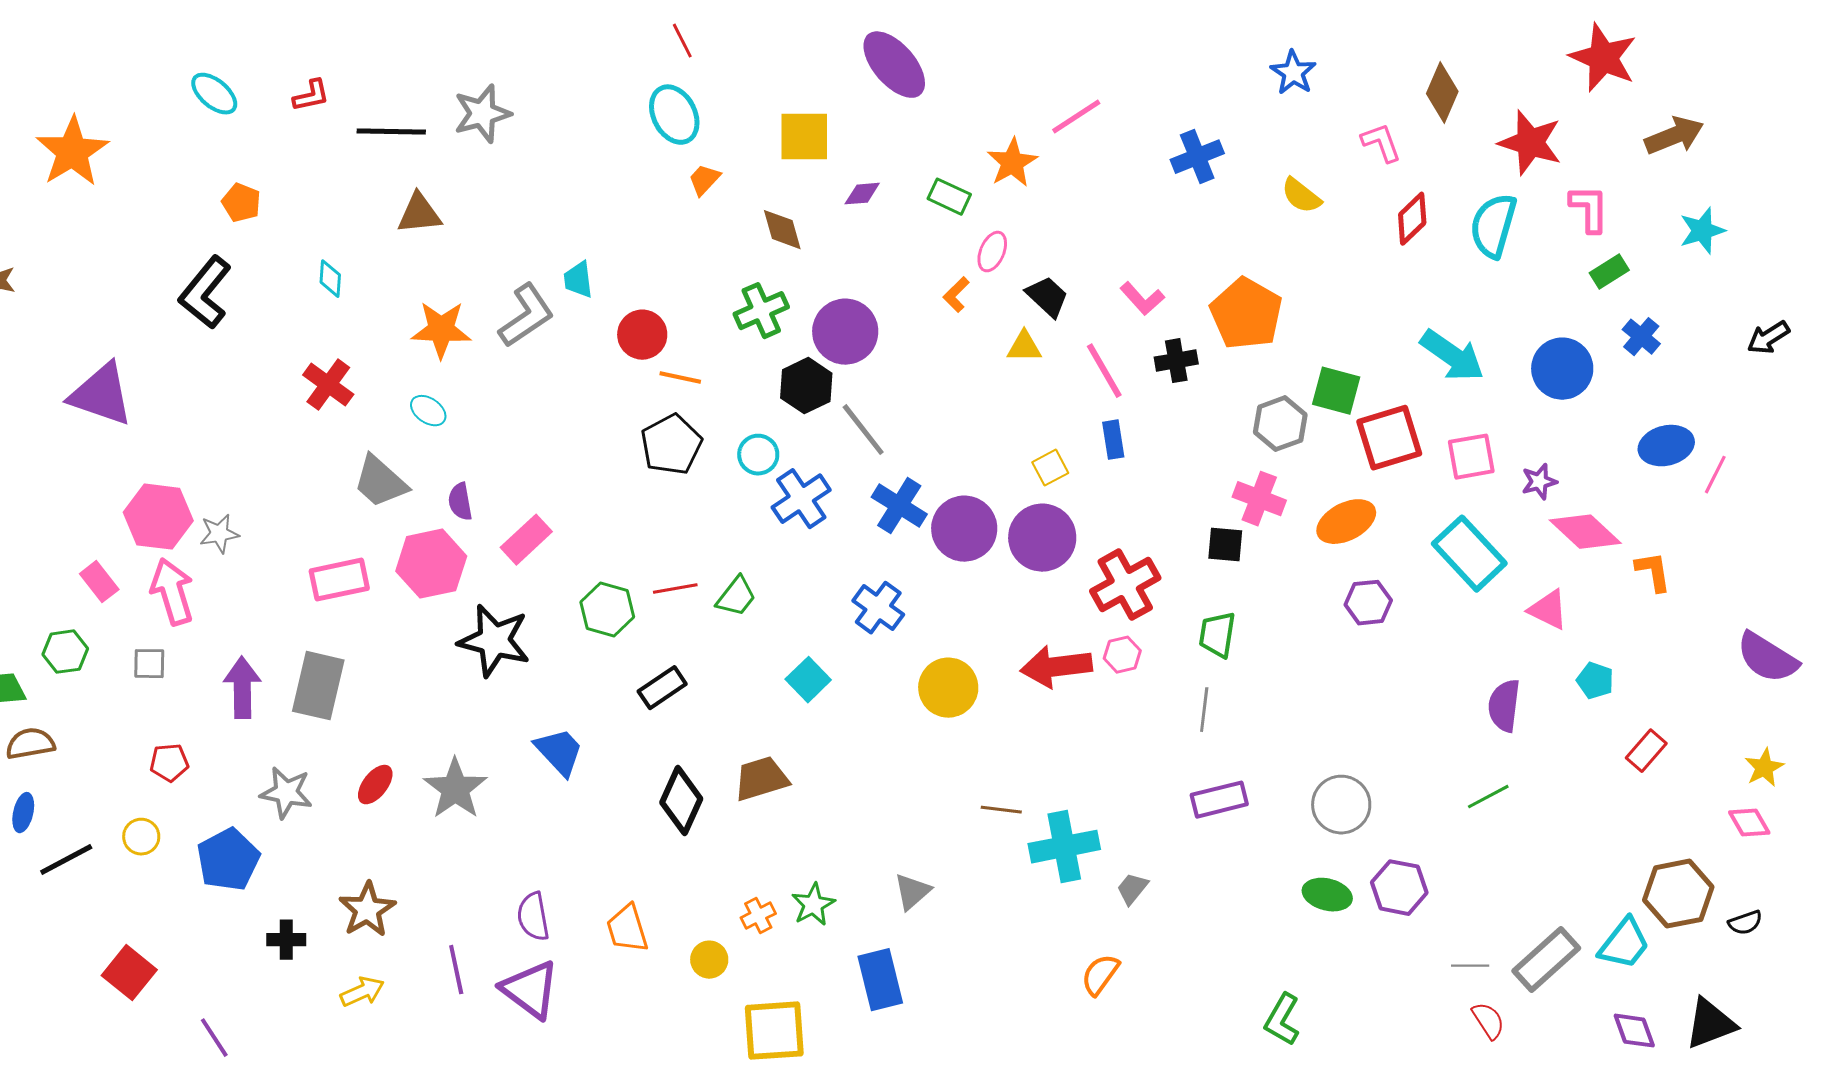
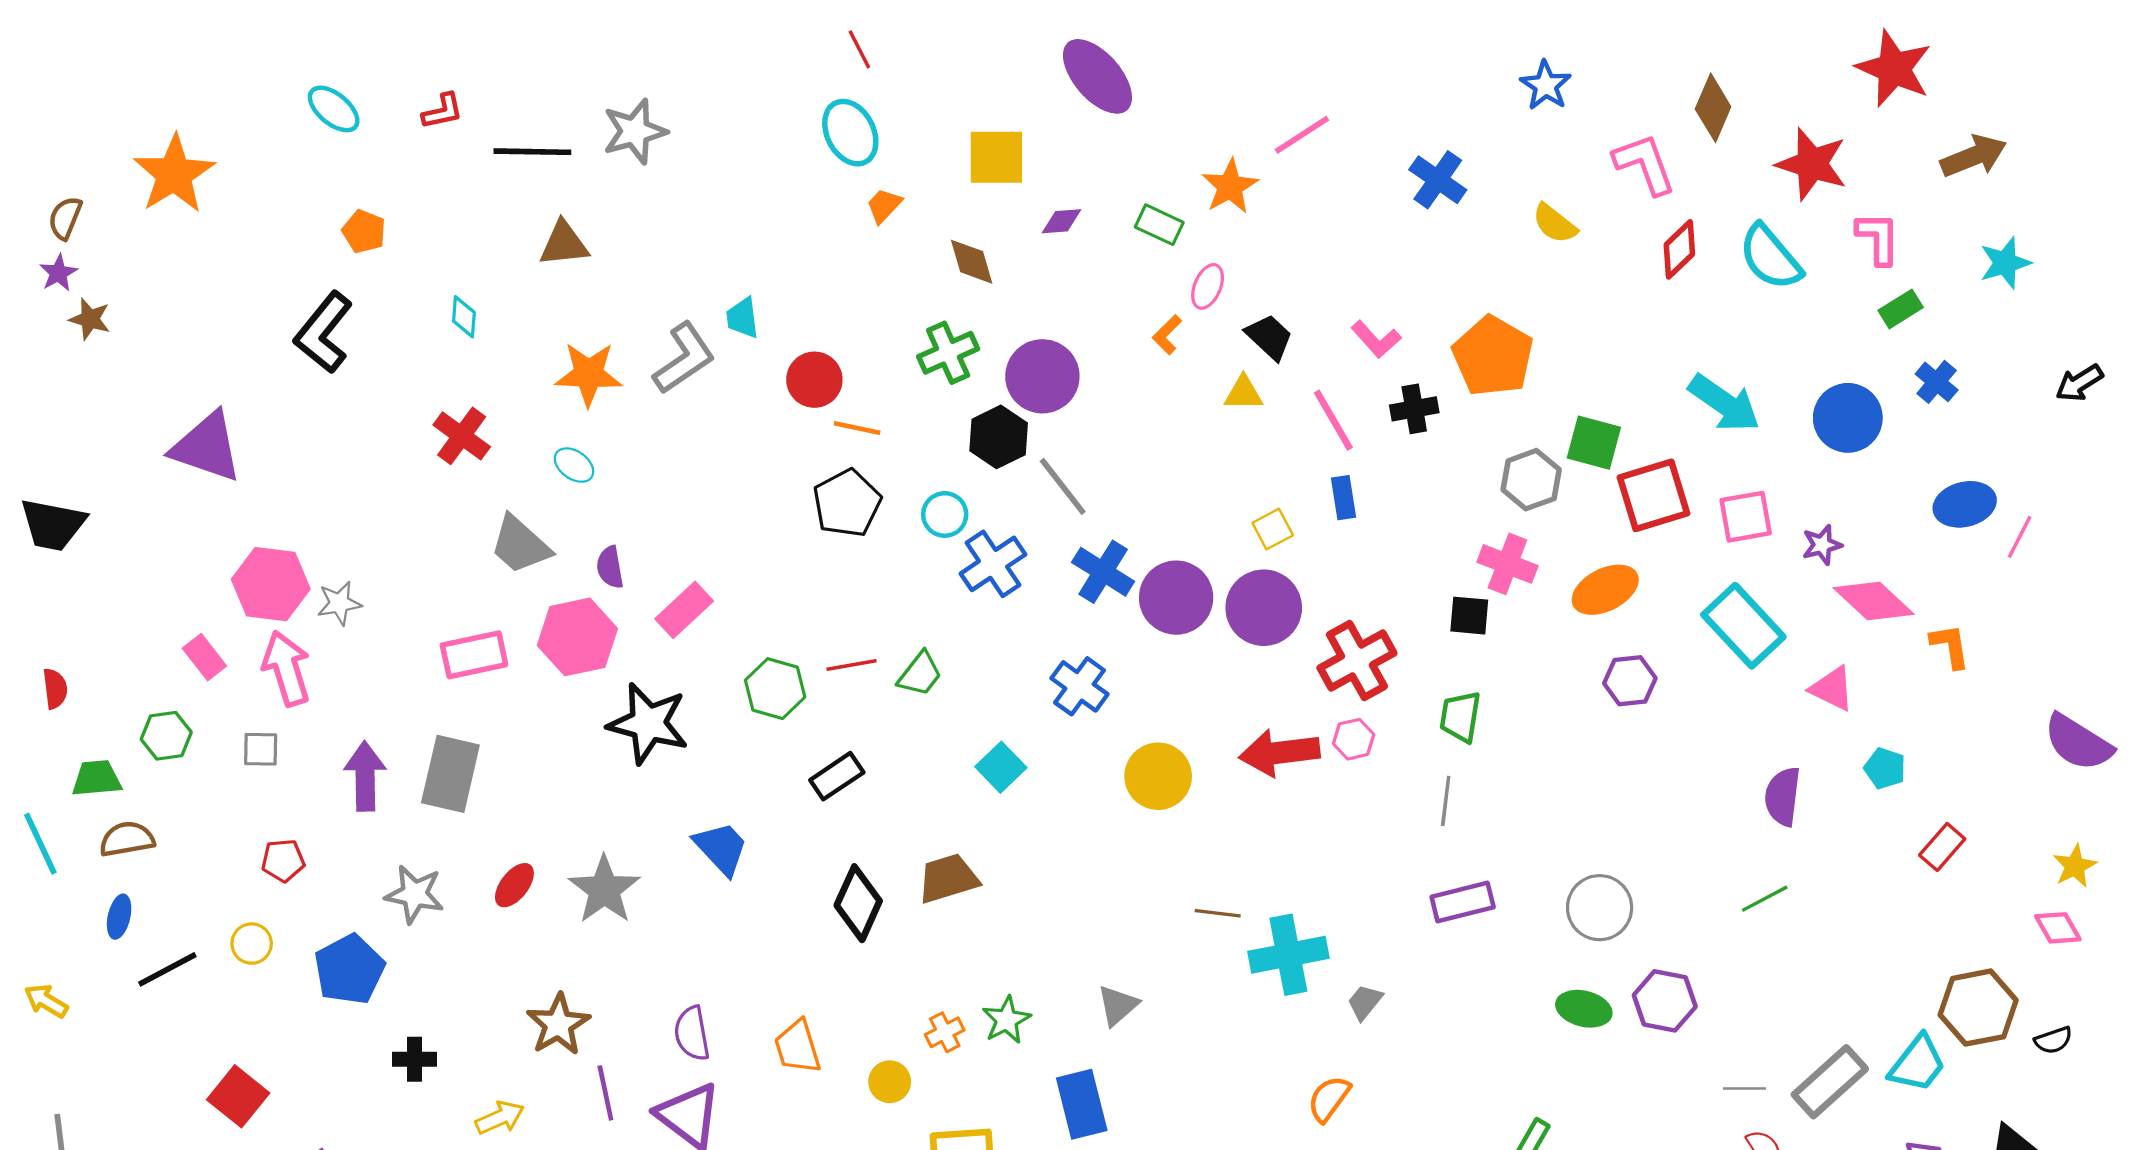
pink L-shape: (1381, 143) -> (1645, 164), size x1.4
blue cross: (1197, 157) -> (1438, 180), turned -33
cyan semicircle: (1493, 226) -> (1770, 257), turned -56
brown star: (367, 910) -> (558, 1024), moved

